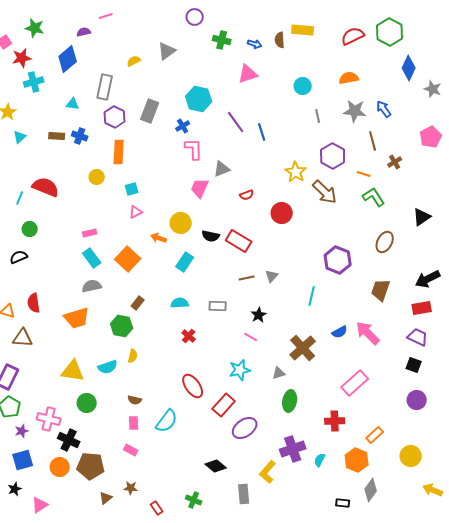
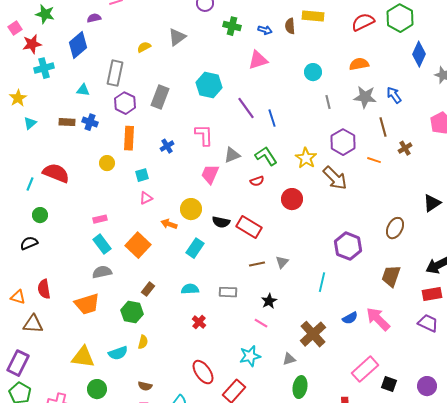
blue cross: (183, 126) -> (167, 146), moved
green L-shape: (374, 197) -> (266, 156), moved
black square: (414, 365) -> (389, 384), moved

